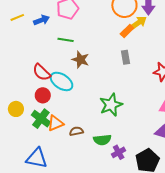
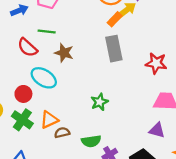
gray rectangle: (125, 57) -> (114, 49), size x1.6
red semicircle: (42, 72) -> (27, 47), moved
green star: (111, 105) -> (100, 102), size x0.7
orange triangle: (55, 123) -> (49, 120), moved

